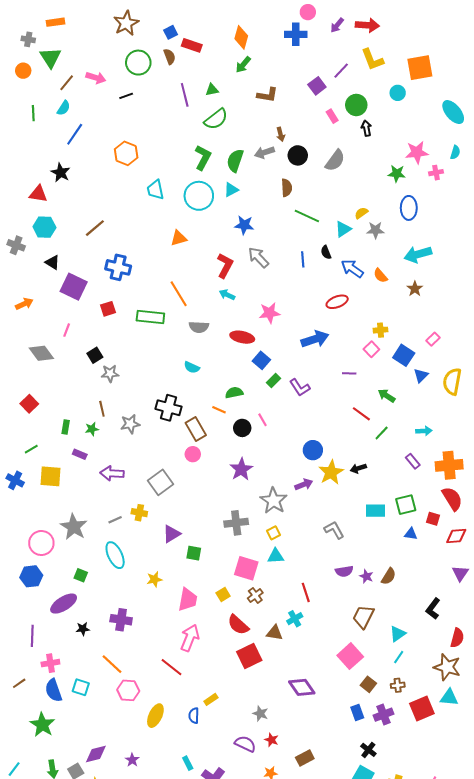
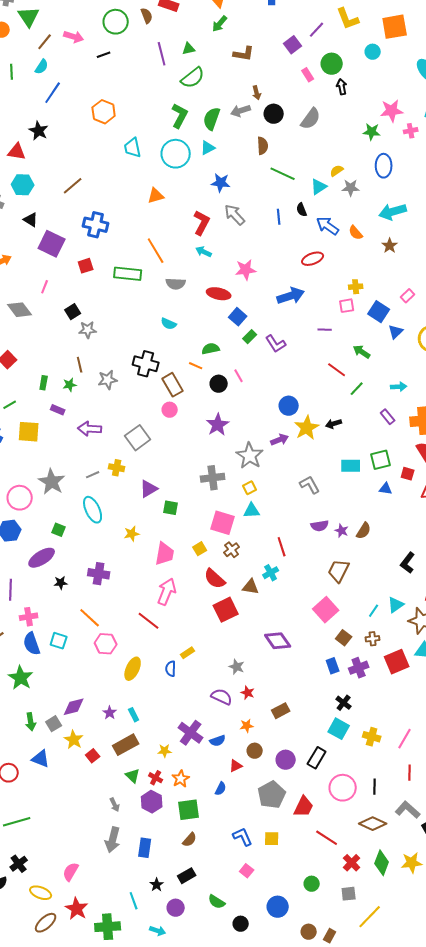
pink square: (371, 349) -> (347, 306), turned 35
cyan triangle: (398, 634) -> (396, 605), moved
cyan rectangle: (188, 763) -> (134, 715), moved

